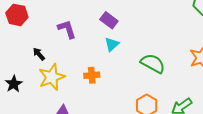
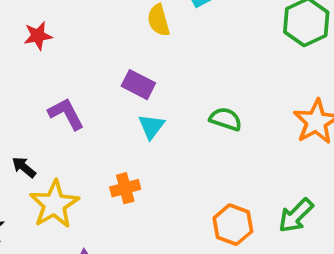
green semicircle: (153, 63) -> (226, 119), moved, size x0.7

